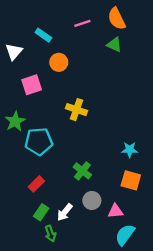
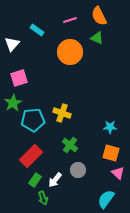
orange circle: (59, 62) -> (70, 52), moved, size x1.6
pink square: (32, 85) -> (19, 78), moved
yellow cross: (76, 110) -> (62, 113), moved
red rectangle: (36, 184) -> (31, 156), size x1.6
pink triangle: (115, 211) -> (118, 173), moved, turned 48

